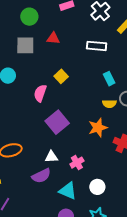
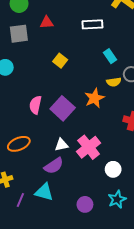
pink semicircle: (40, 93) -> (35, 105), moved
orange star: (98, 128) -> (94, 98), moved
pink cross: (77, 163) -> (89, 147), size x1.6
cyan triangle: (68, 191) -> (44, 192), moved

